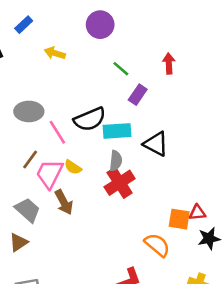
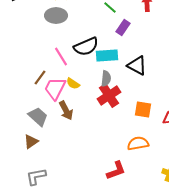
gray ellipse: (29, 111) -> (56, 16), moved
orange square: (179, 219) -> (143, 110), moved
orange semicircle: (157, 245) -> (138, 144), turned -50

